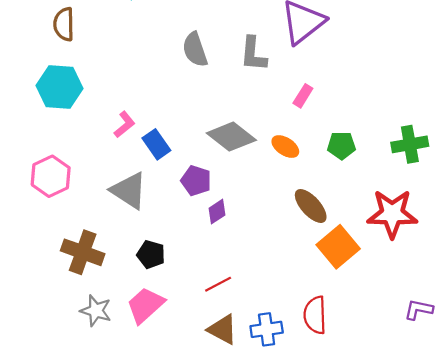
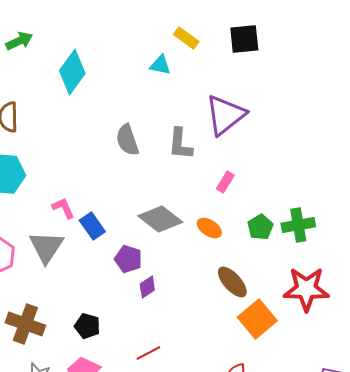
pink L-shape: (124, 124) -> (63, 208), turned -75
green cross: (410, 144) -> (298, 225), moved
green pentagon: (341, 145) -> (260, 227), turned -30
gray triangle: (129, 191) -> (46, 247), moved, turned 30

